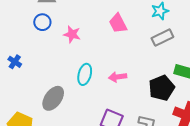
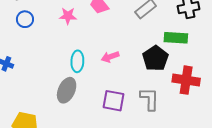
pink star: (72, 34) -> (68, 16), moved
gray ellipse: (53, 98) -> (67, 90), moved

